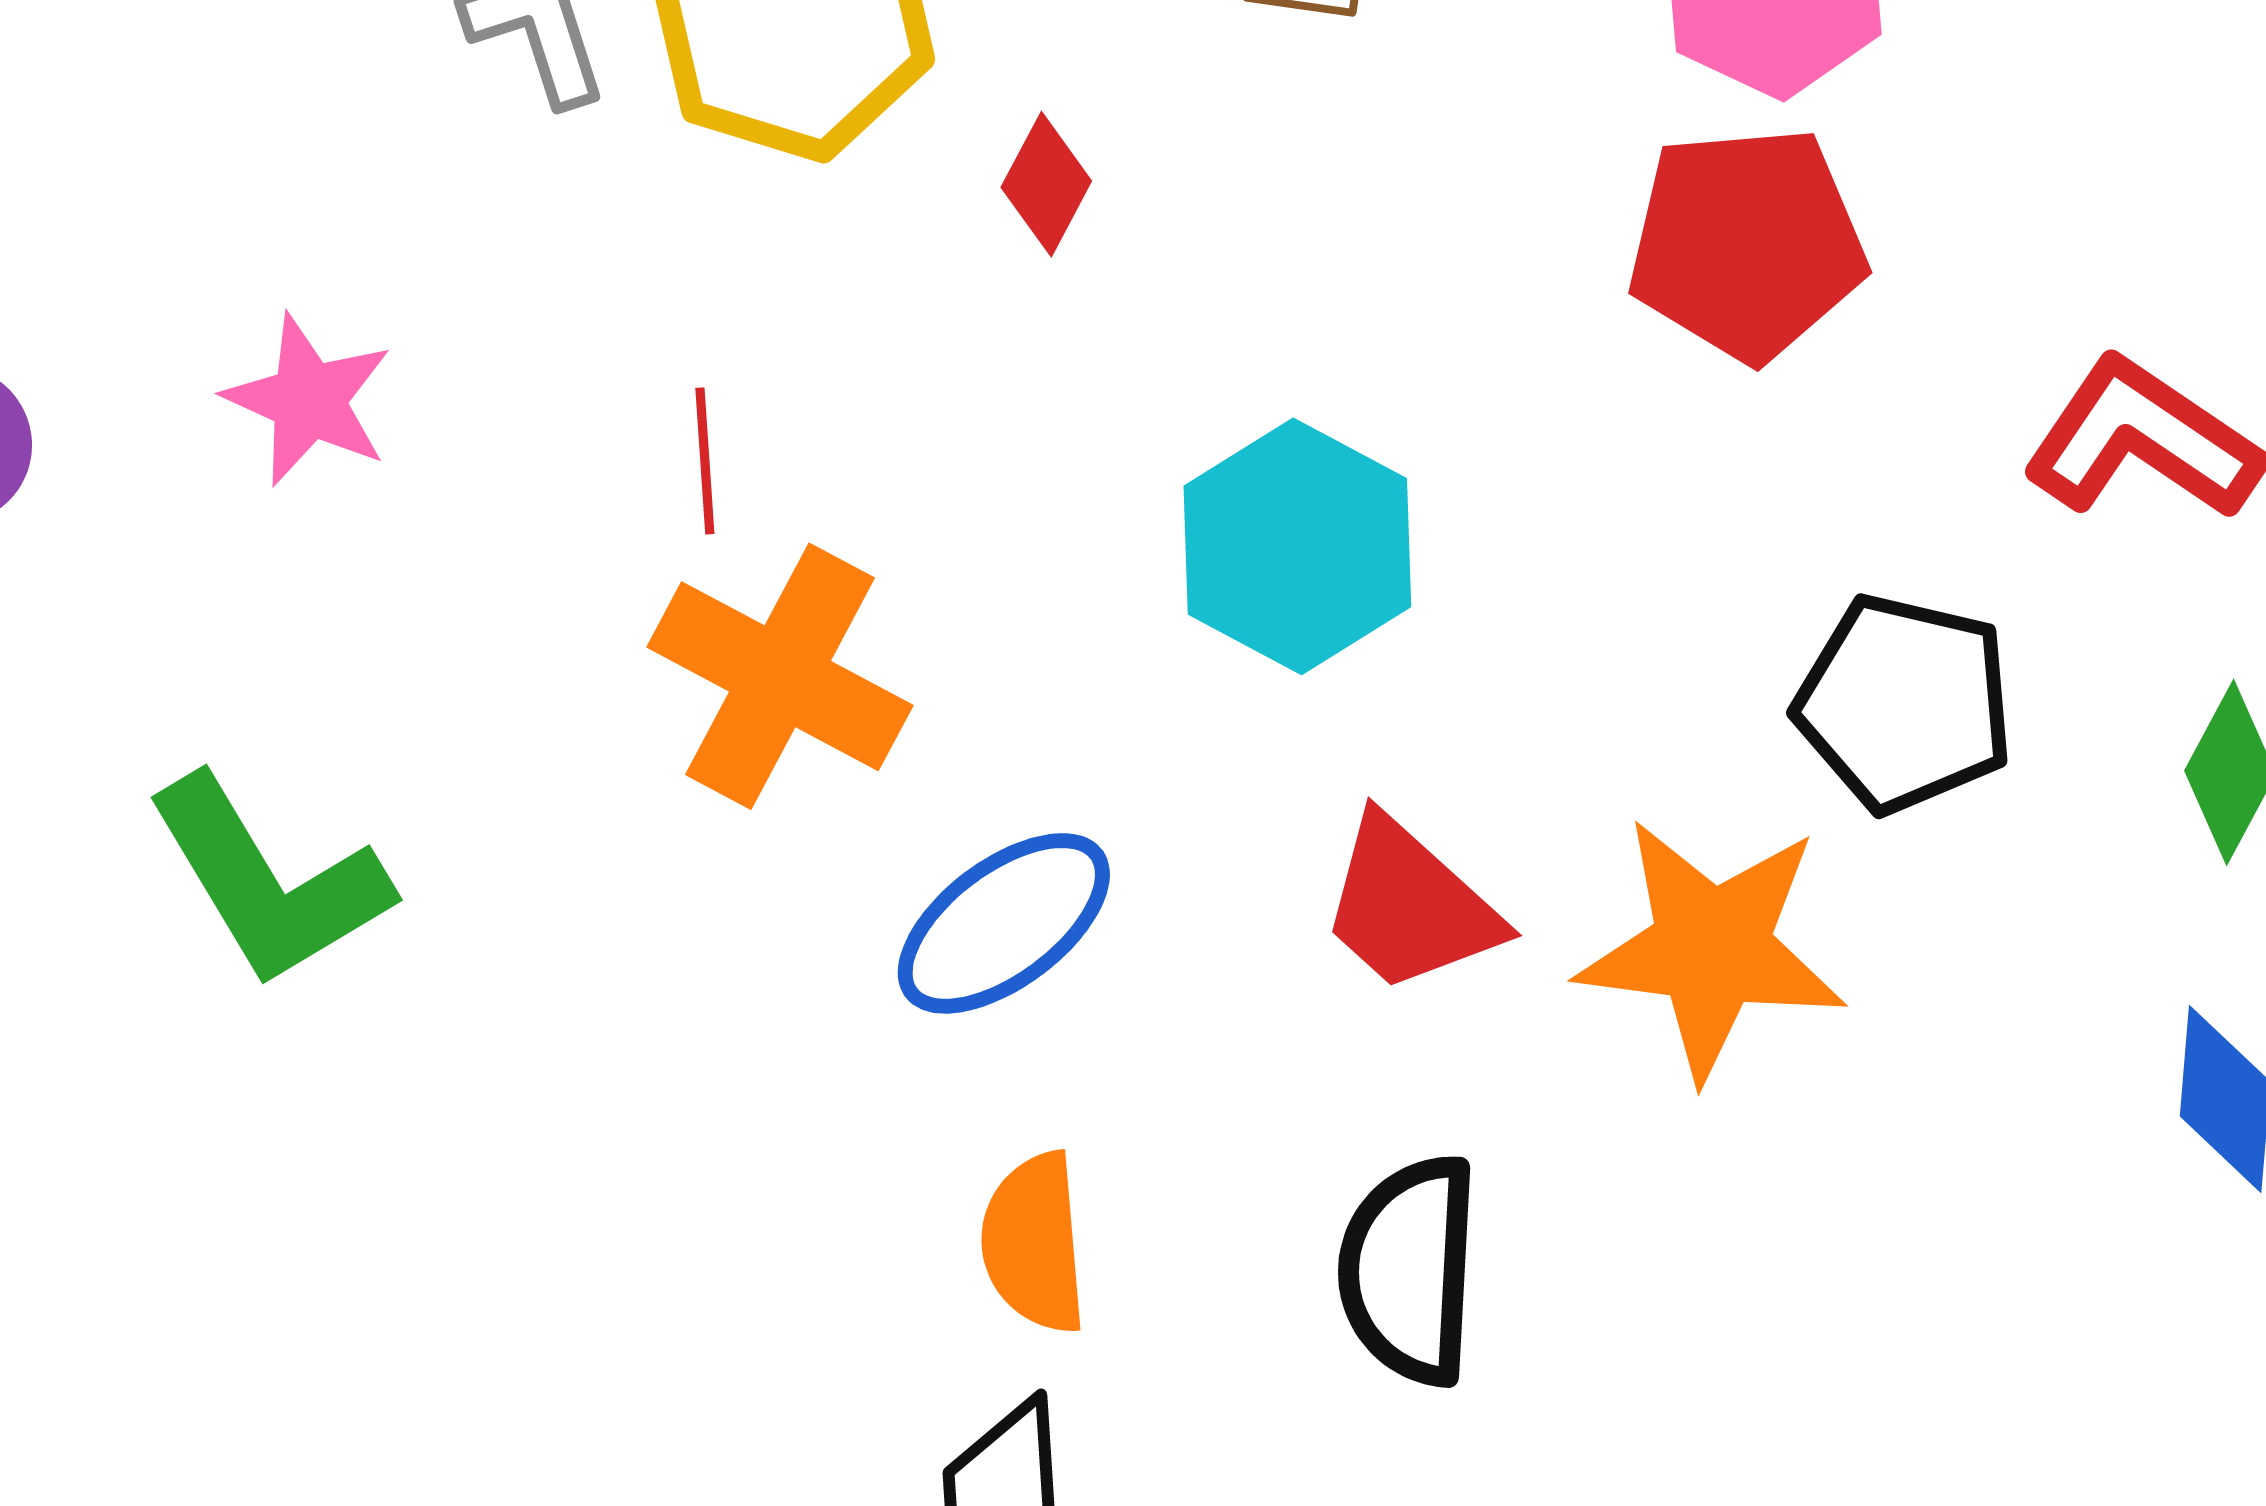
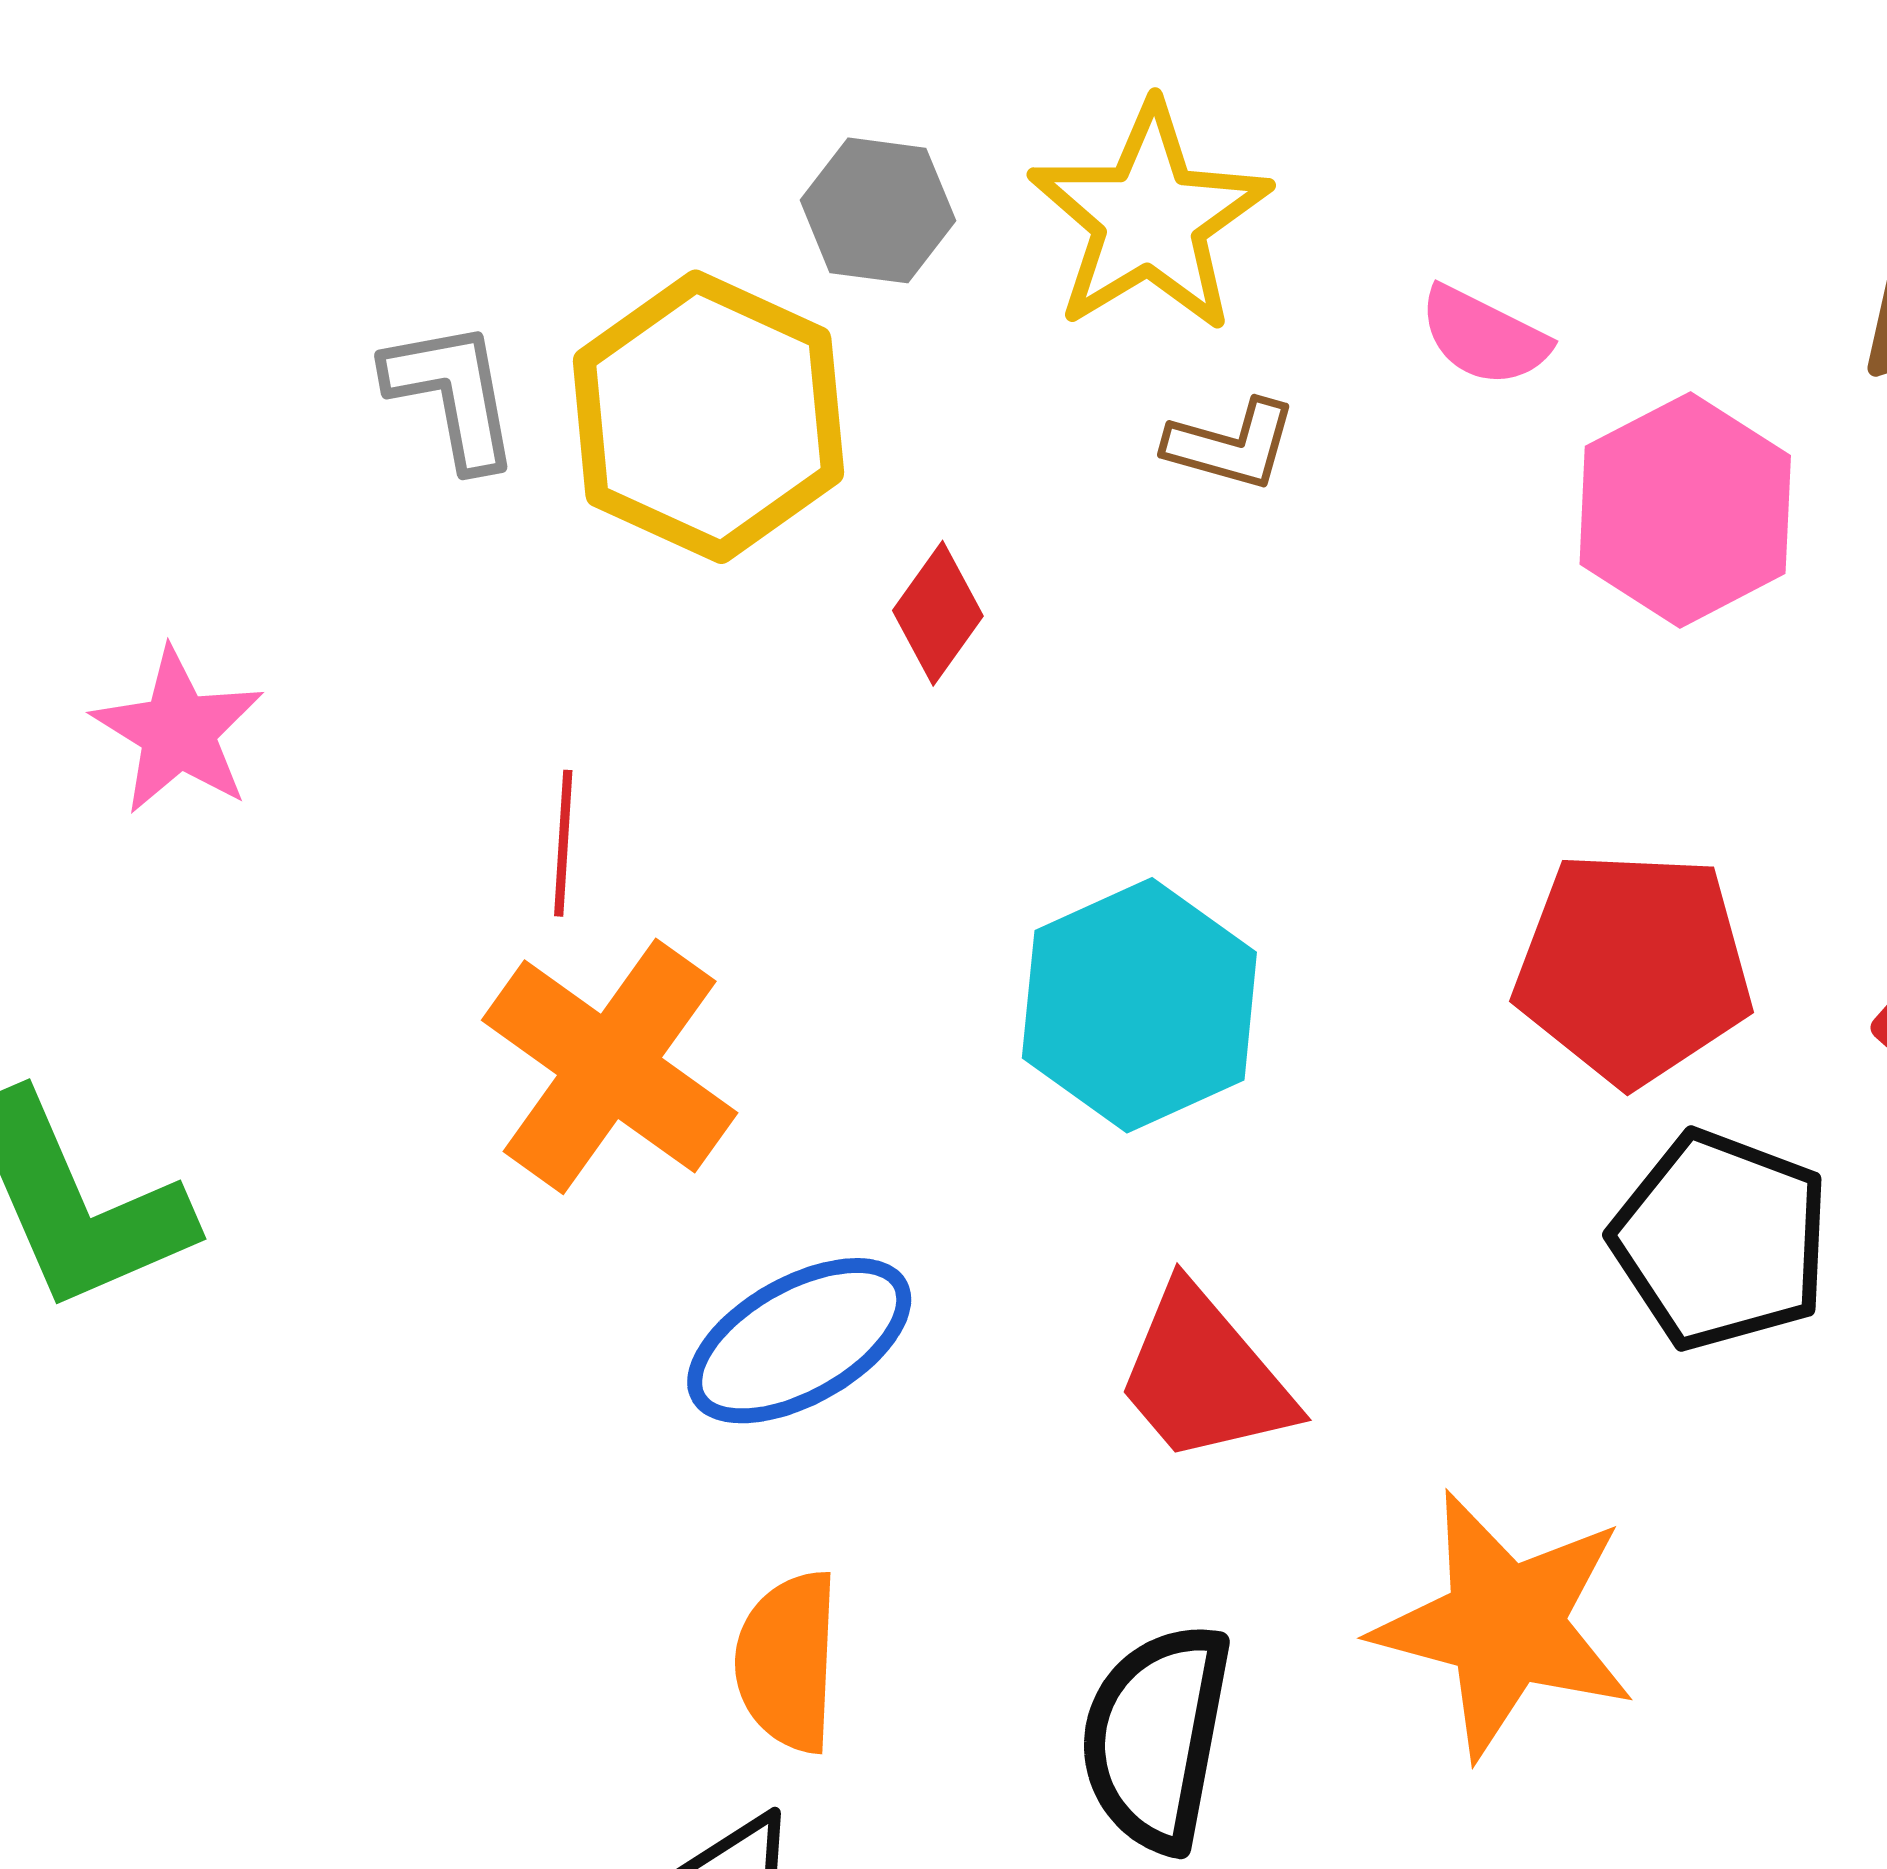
red pentagon: (1747, 244) -> (1633, 967), moved
orange star: (1712, 948) -> (1505, 1624), moved

